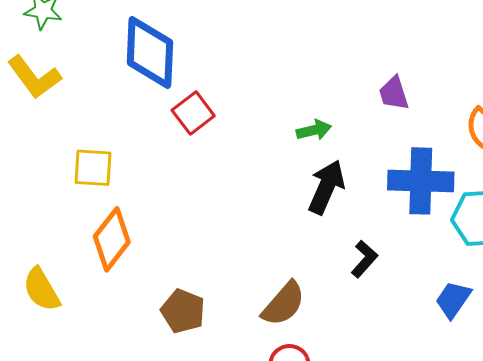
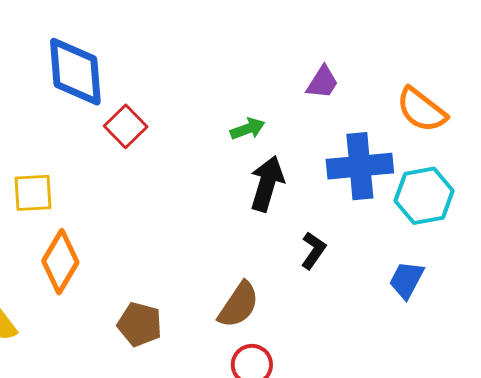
purple trapezoid: (394, 93) -> (322, 82), turned -123

